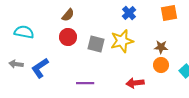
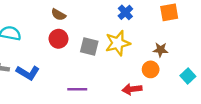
brown semicircle: (68, 15) -> (59, 15), turned 80
orange circle: (161, 65) -> (151, 69), moved
blue L-shape: (40, 68) -> (28, 73), turned -115

